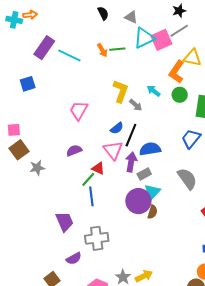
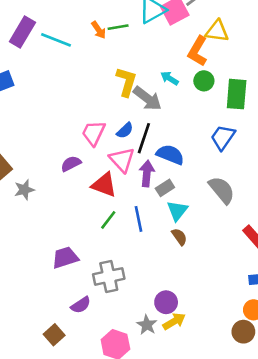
gray arrow: (136, 105) -> (147, 98), size x1.6
pink trapezoid: (79, 110) -> (94, 133), moved
blue semicircle: (150, 149) -> (170, 155), turned 35
red triangle: (98, 168) -> (104, 185), size x1.5
green line: (88, 179) -> (108, 220), moved
blue line: (91, 196) -> (138, 219), moved
purple circle: (138, 201) -> (166, 302), moved, size x0.7
brown semicircle: (152, 212) -> (179, 237), turned -48
purple trapezoid: (65, 222) -> (65, 258), turned -80

